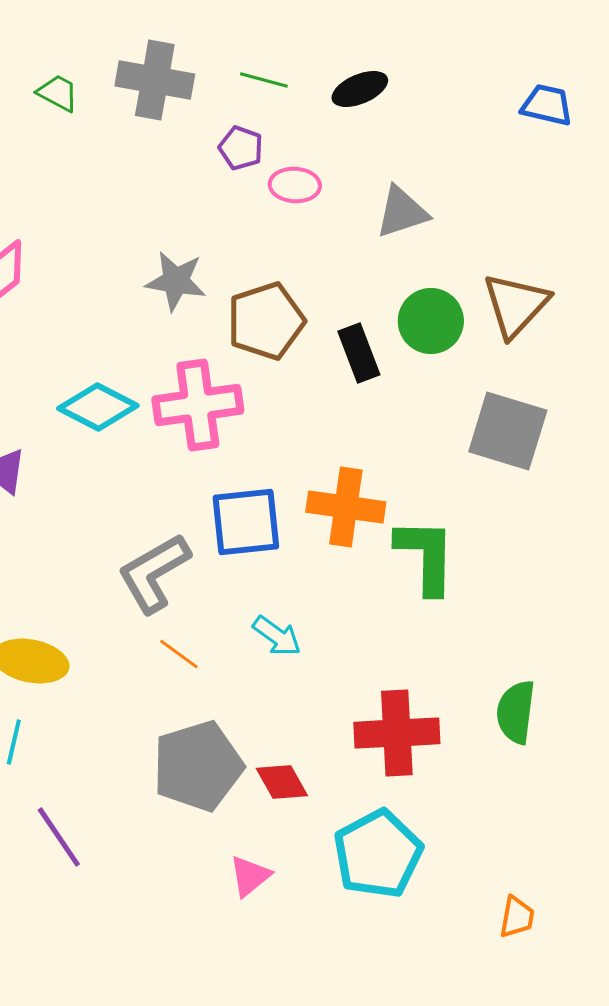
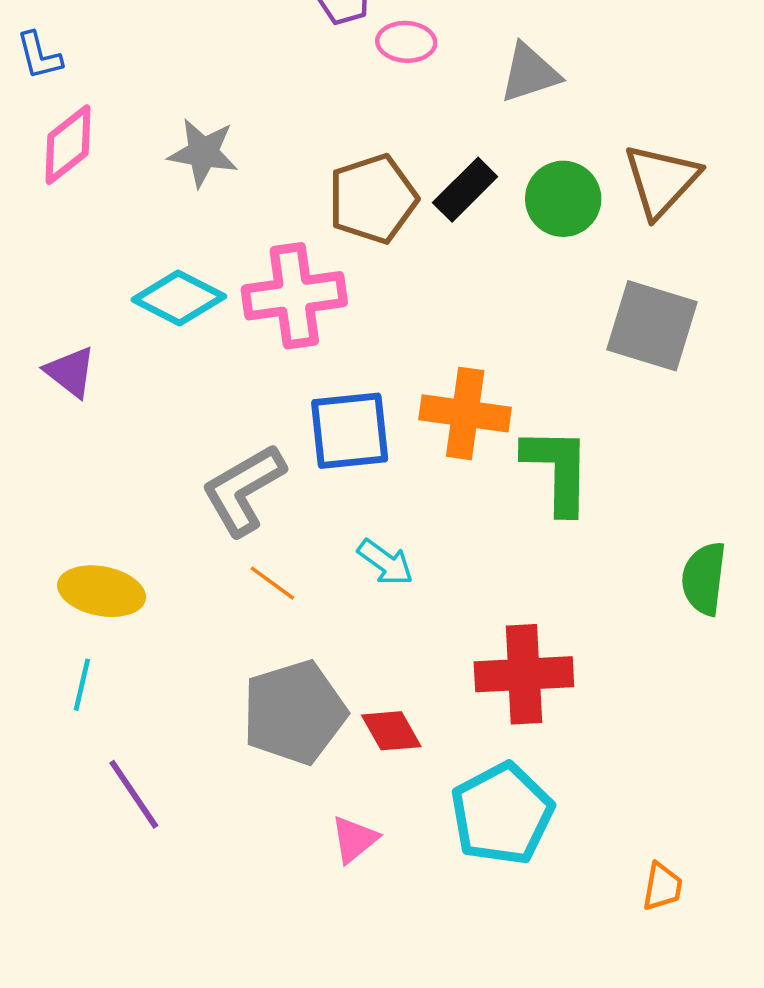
gray star: (176, 281) -> (203, 153), moved
black rectangle: (359, 353) -> (465, 190), moved, turned 66
green semicircle: (516, 712) -> (704, 578), moved

